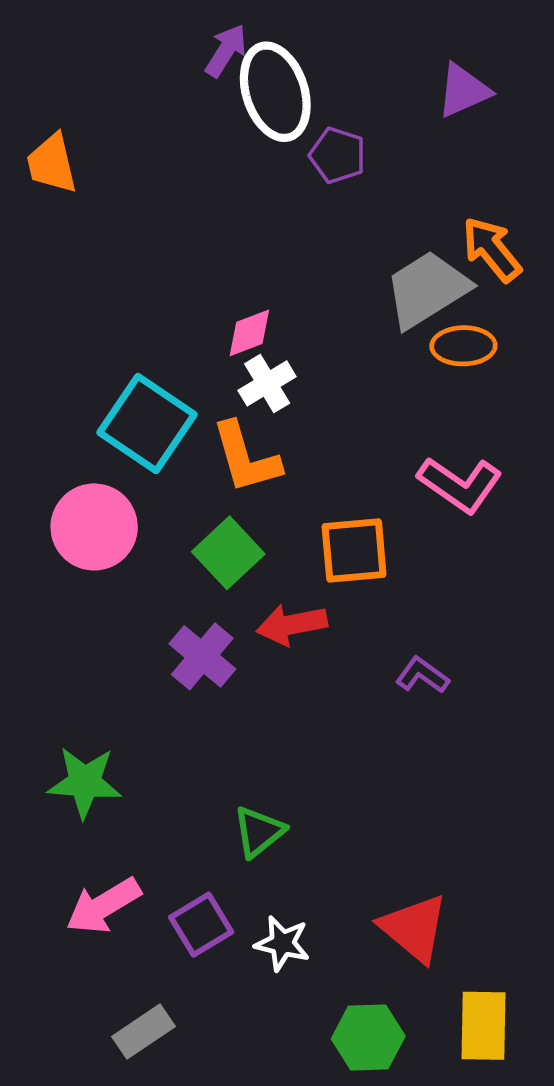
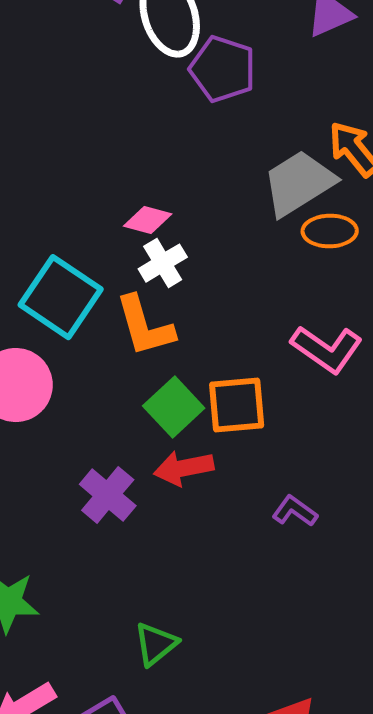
purple pentagon: (338, 155) -> (223, 69), size x1.4
pink diamond: (249, 333) -> (148, 220), turned 36
green square: (228, 553) -> (174, 407), moved

